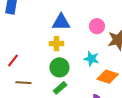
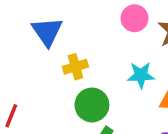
blue triangle: (61, 22) -> (47, 32), moved, turned -48

